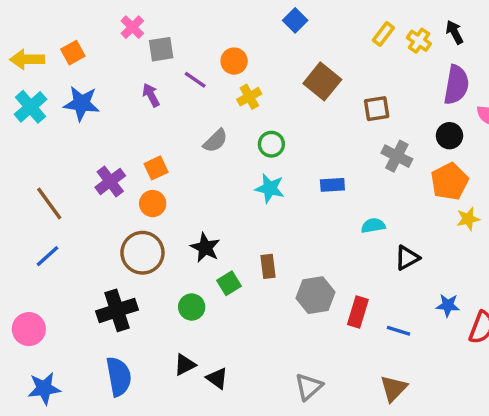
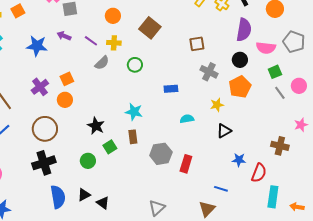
purple line: (195, 80) -> (91, 41), moved
brown square: (322, 81) -> (150, 28), moved
purple arrow: (151, 95) -> (64, 36), turned -40
yellow cross: (249, 97) -> (114, 43), moved, turned 32
blue star: (81, 103) -> (37, 46), moved
cyan star: (270, 188) -> (134, 112), moved
yellow star: (468, 219) -> (217, 105), moved
cyan semicircle: (373, 226) -> (187, 119), moved
brown circle: (142, 253) -> (45, 129), moved
black triangle: (407, 258) -> (224, 131), moved
blue line: (399, 331) -> (221, 189), moved
blue semicircle: (119, 377) -> (58, 197), moved

